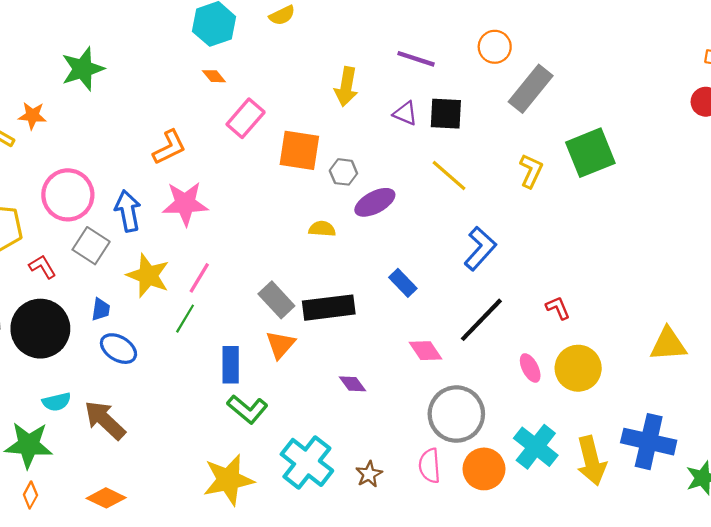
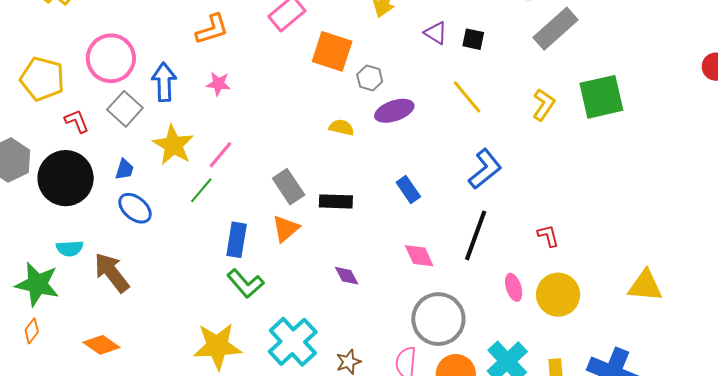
black square: (446, 114) -> (473, 39), size x0.7
pink star: (185, 204) -> (218, 84), size x0.6
black rectangle: (329, 308) -> (336, 201), size x0.7
black line: (481, 320) -> (476, 235), turned -33

